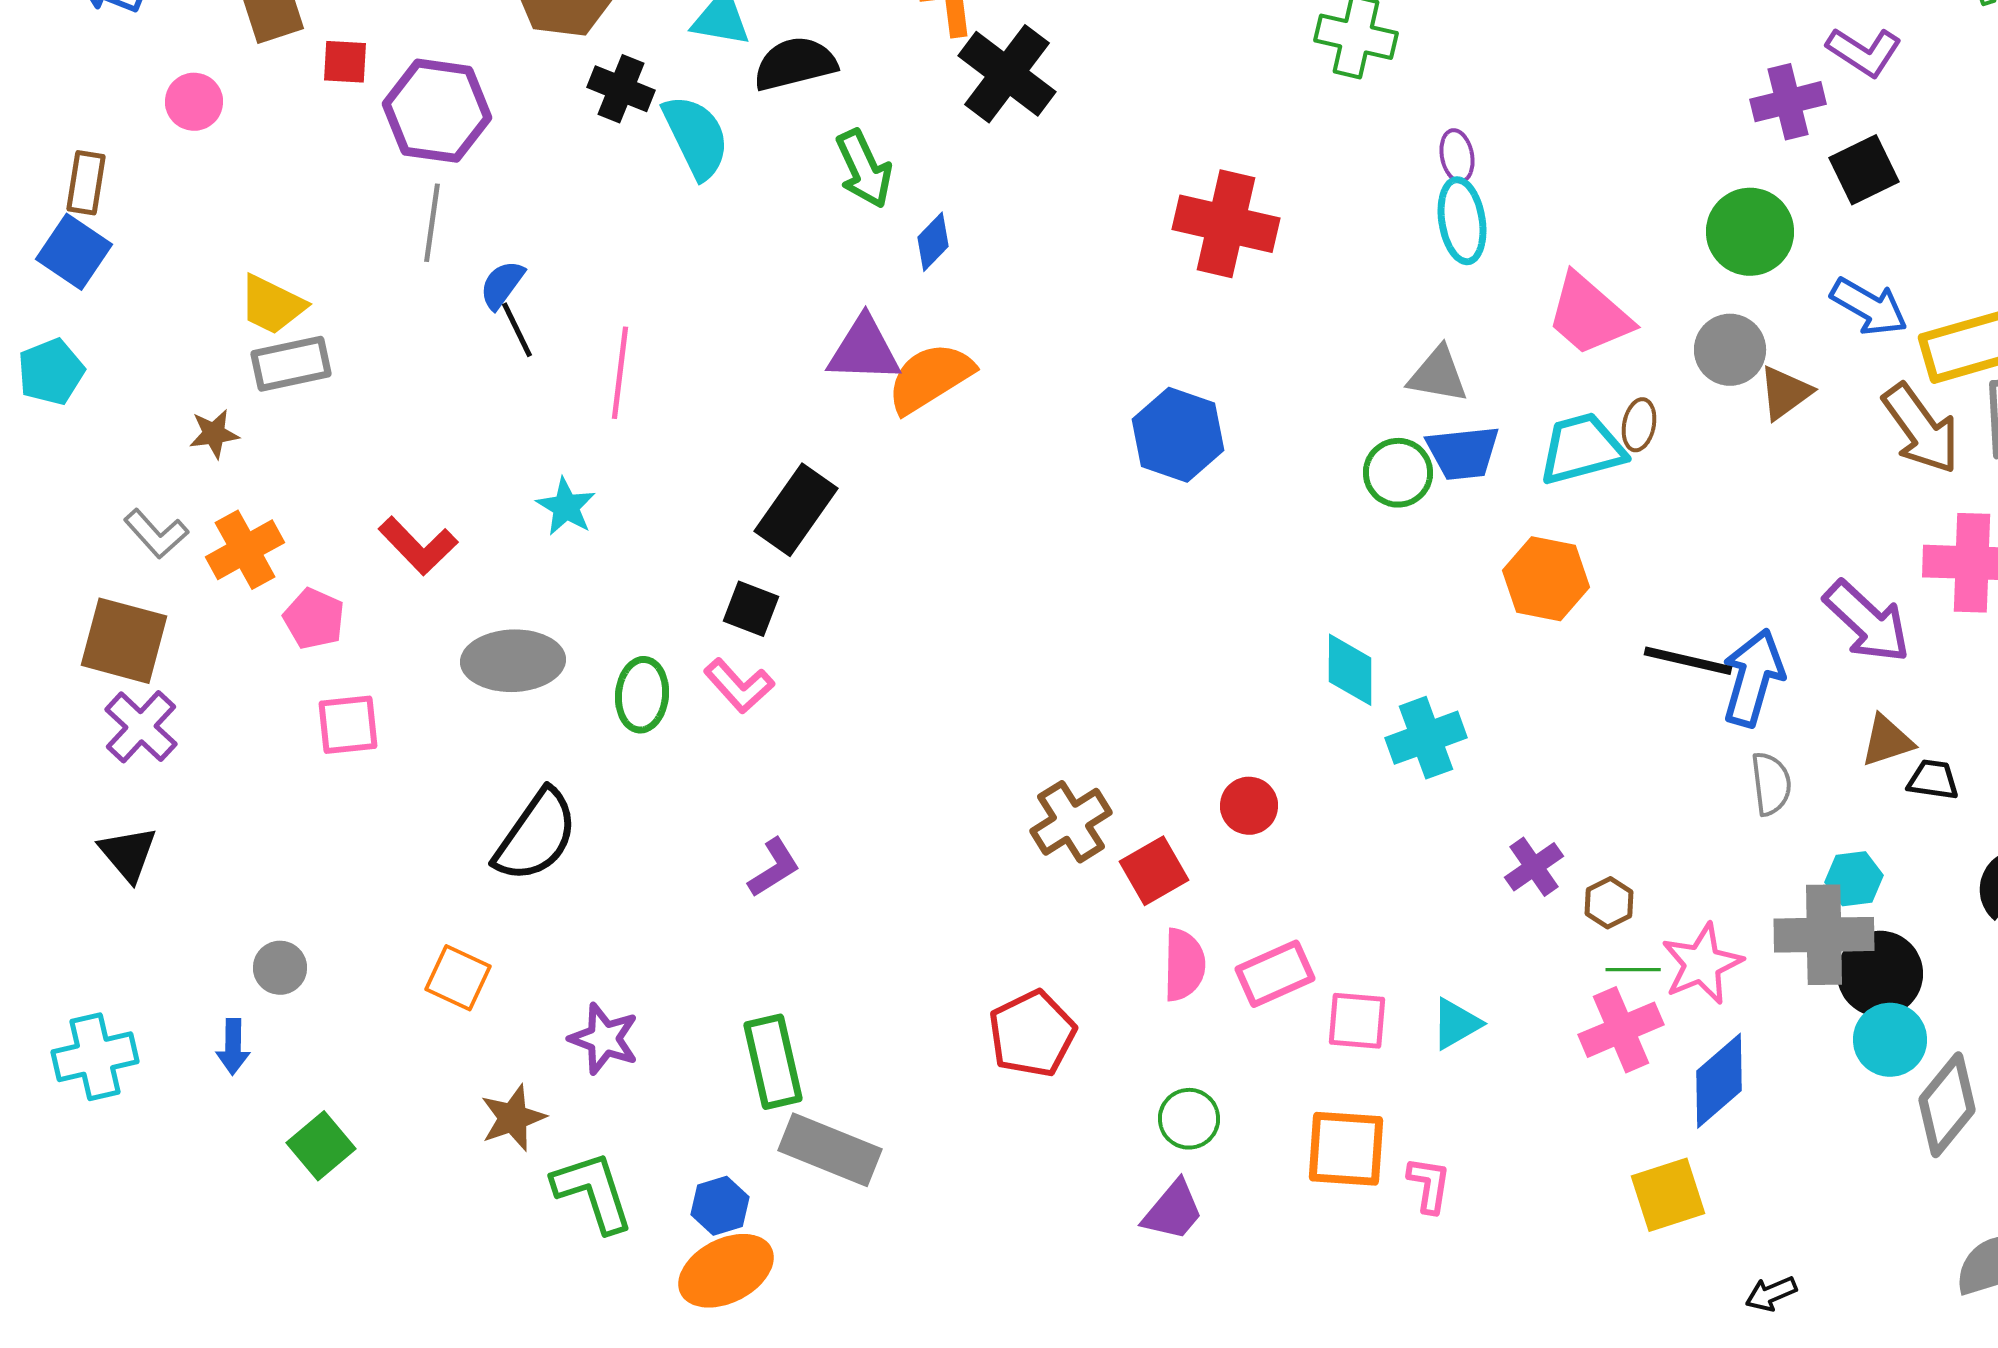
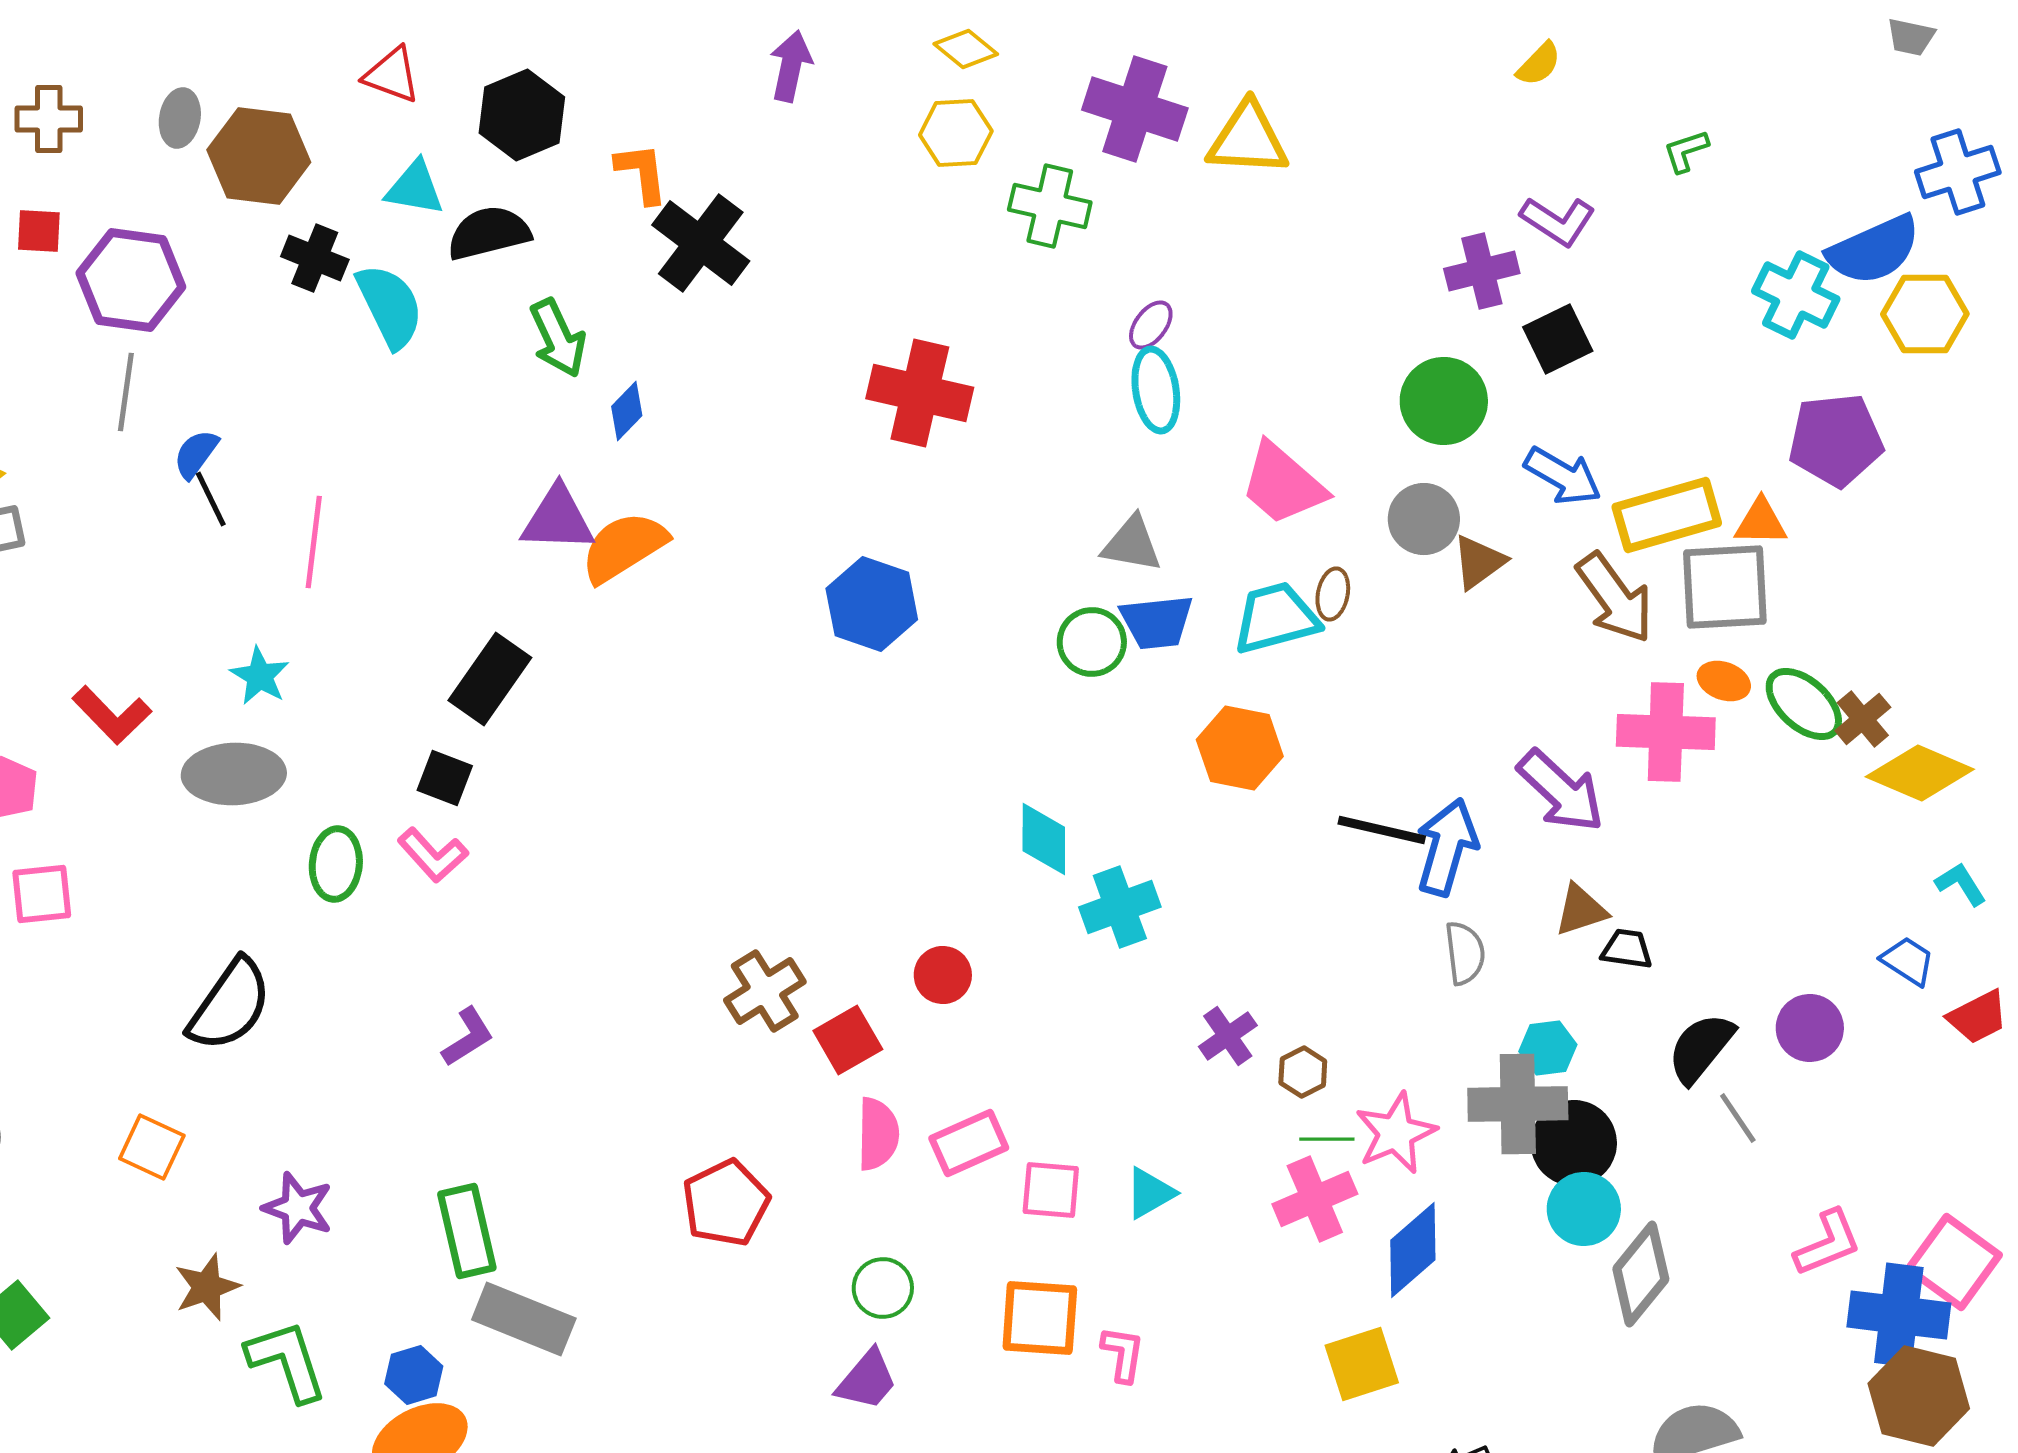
purple ellipse: (1457, 156) -> (1151, 325), turned 48
gray ellipse: (513, 661) -> (234, 774), moved

